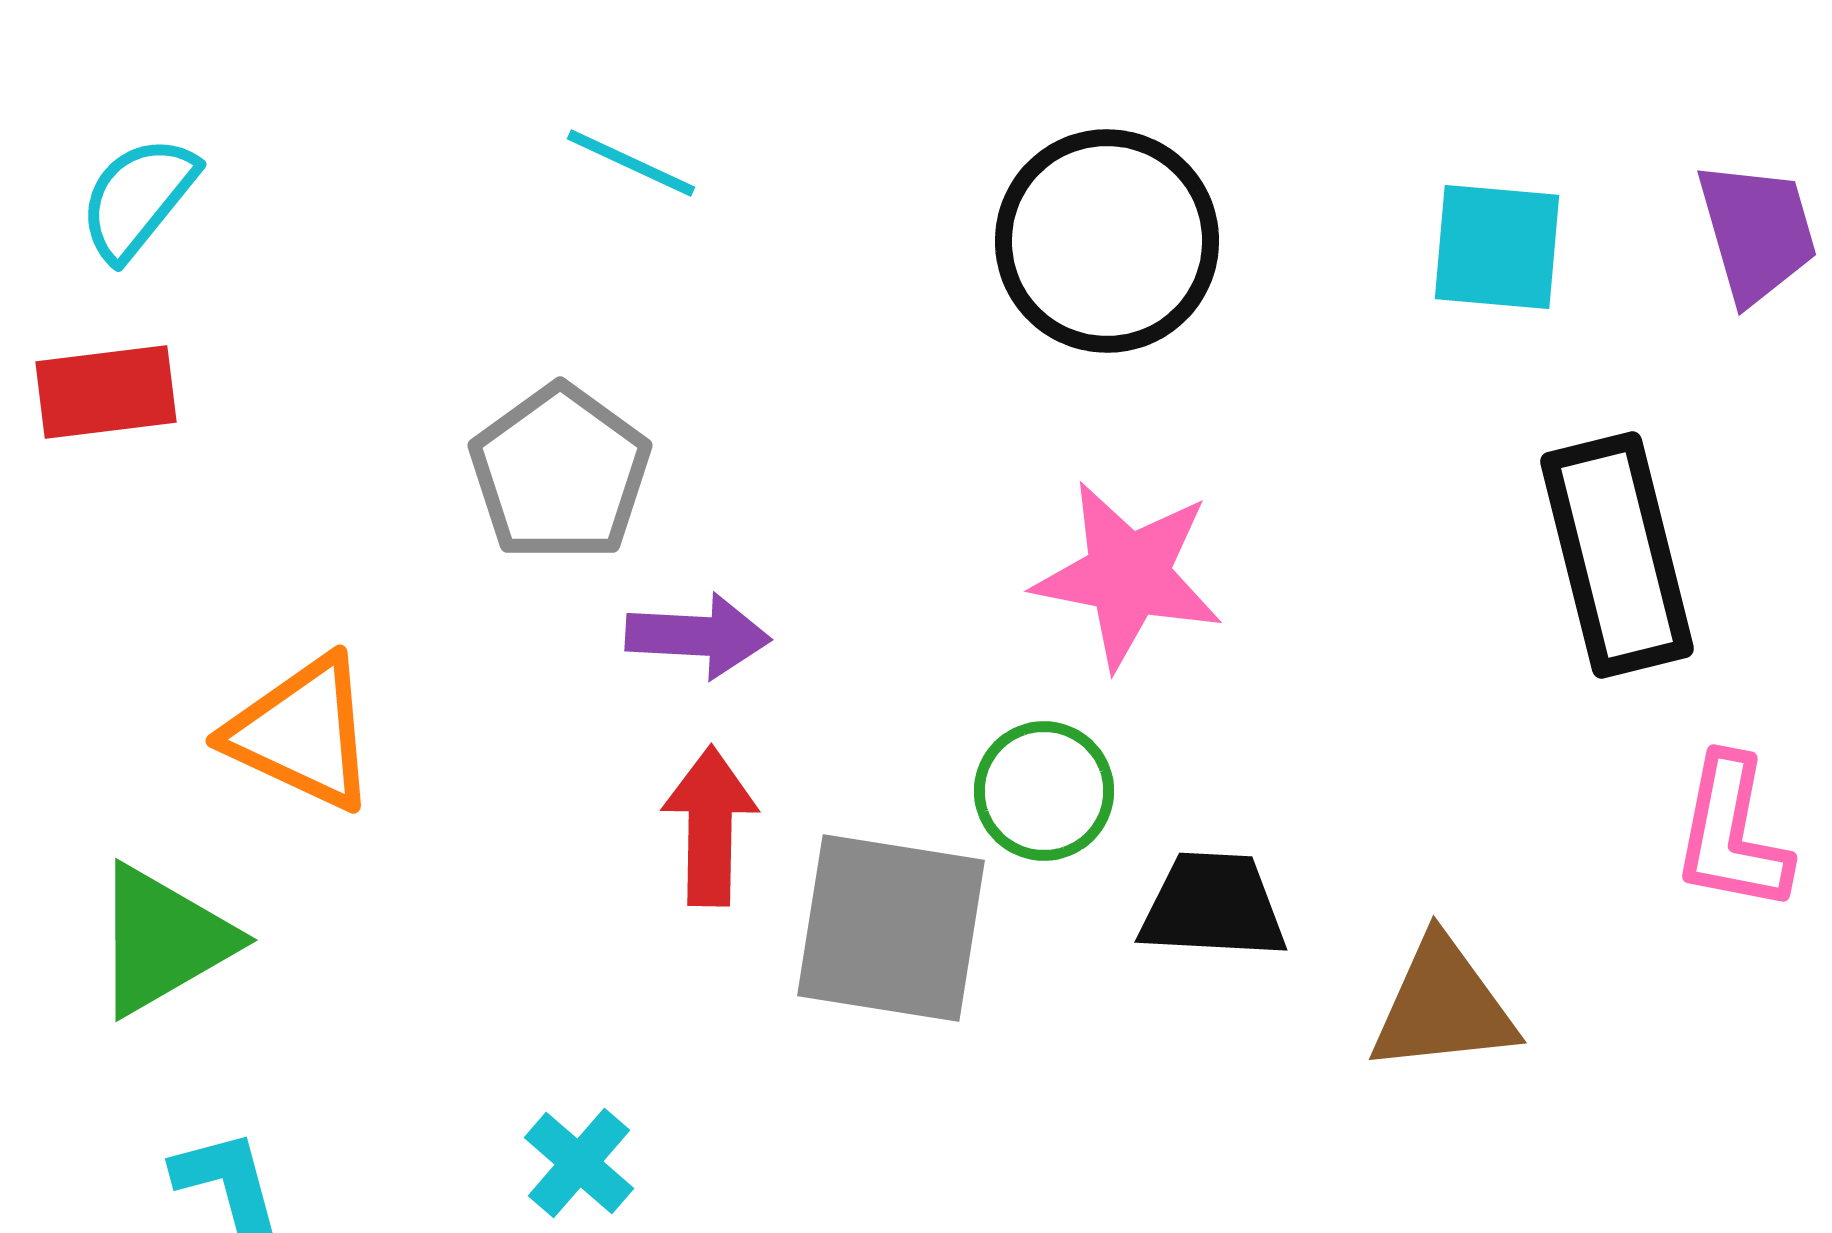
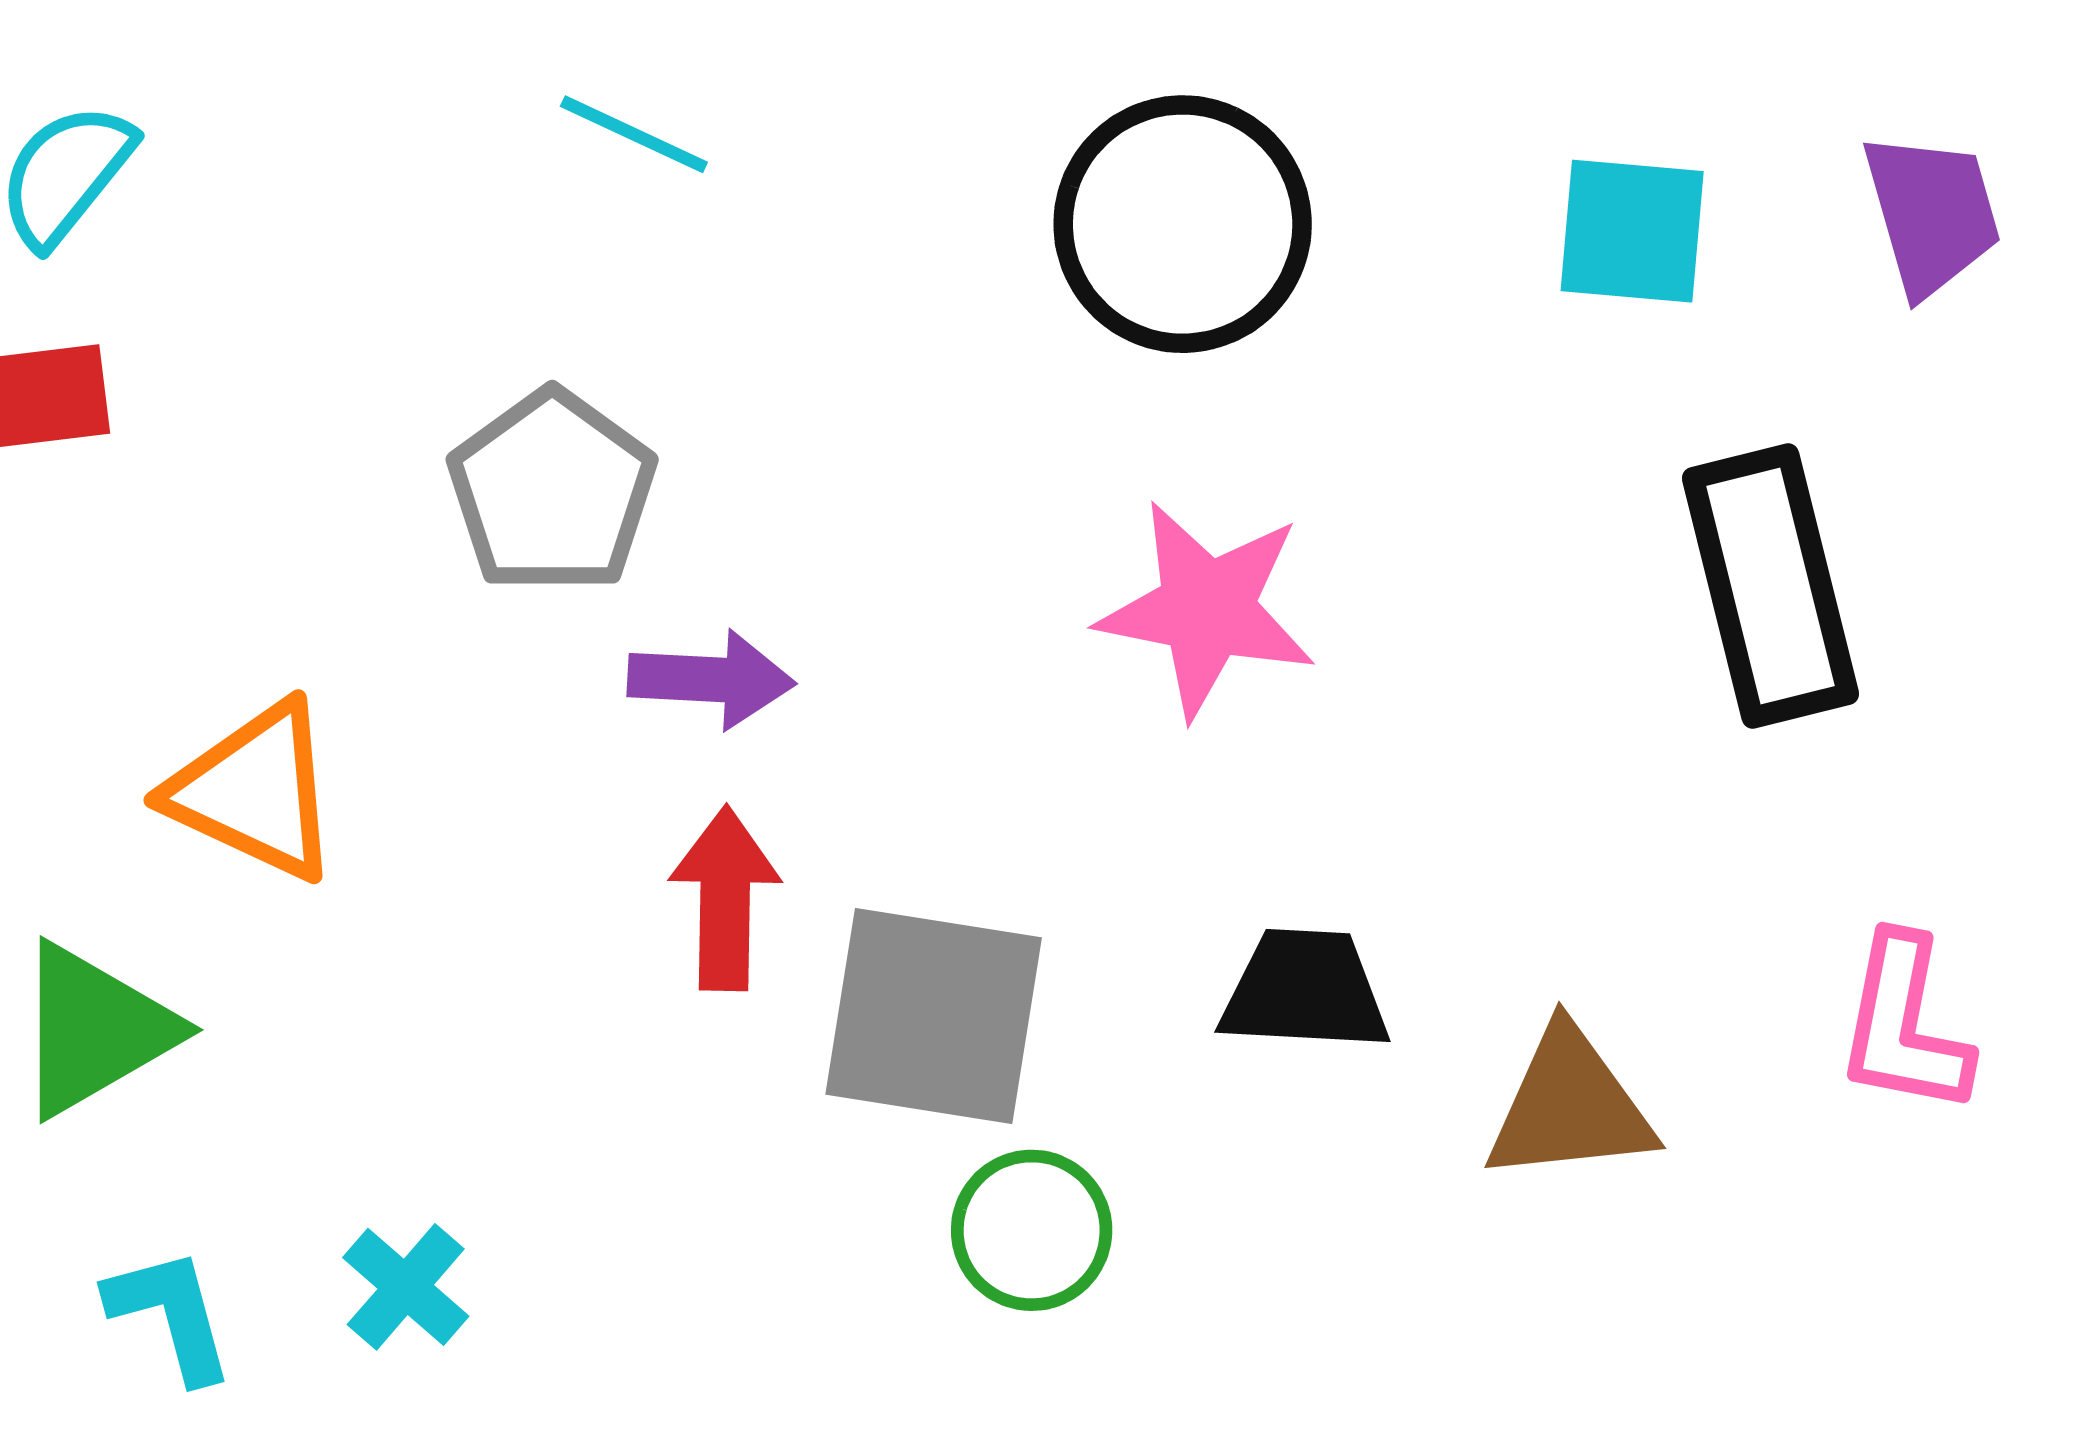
green circle: (1044, 791) -> (1032, 1230), moved
pink L-shape: (1732, 834) -> (1904, 1025), moved
cyan cross: (579, 1163) -> (406, 1287), moved

